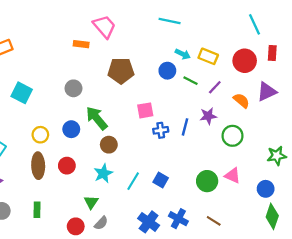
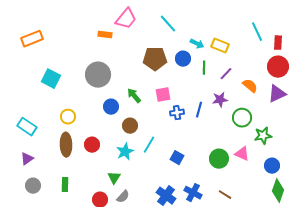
cyan line: (170, 21) -> (168, 24), moved, turned 36
cyan line: (255, 24) -> (257, 32), moved
pink trapezoid: (104, 27) -> (126, 19), turned 80
red circle: (245, 61) -> (278, 67), moved
brown pentagon: (121, 71) -> (155, 59), moved
green line: (191, 81) -> (204, 68), turned 64
gray circle: (73, 88) -> (98, 75), size x1.6
purple triangle: (267, 92) -> (277, 94), moved
green arrow: (97, 118) -> (134, 96), moved, size x0.7
blue circle: (71, 129) -> (111, 107), moved
green star: (277, 156) -> (263, 136), moved
cyan line: (133, 181) -> (149, 145), moved

